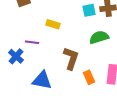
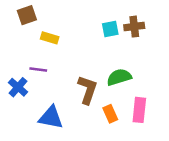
yellow rectangle: (53, 24) -> (50, 38), moved
green semicircle: (99, 37) -> (119, 77), moved

